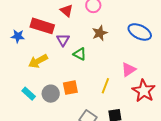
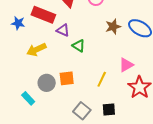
brown star: (100, 33) -> (113, 27), moved
purple triangle: (63, 40) -> (63, 30), turned -40
cyan rectangle: (29, 94) -> (28, 98), moved

